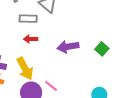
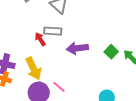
gray rectangle: (28, 19) -> (53, 31), moved
red arrow: (31, 39) -> (40, 39), turned 56

